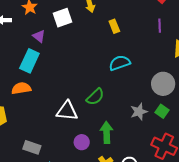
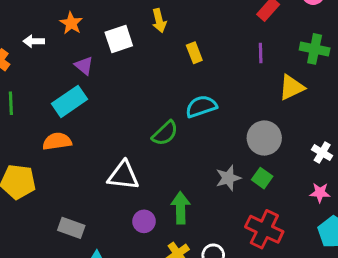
cyan rectangle: (29, 61) -> (70, 101), turned 30
green semicircle: (95, 97) -> (165, 133), moved

